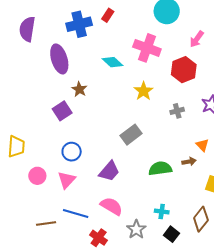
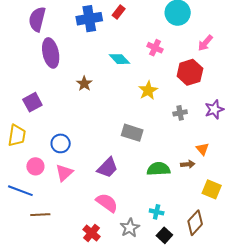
pink cross: (147, 48) -> (155, 48), size x0.6
purple ellipse: (59, 59) -> (51, 53), moved
purple square: (62, 111) -> (32, 102), moved
gray rectangle: (131, 135) -> (132, 133), turned 50
blue circle: (72, 152) -> (61, 143), moved
blue line: (76, 213) -> (20, 191), moved

